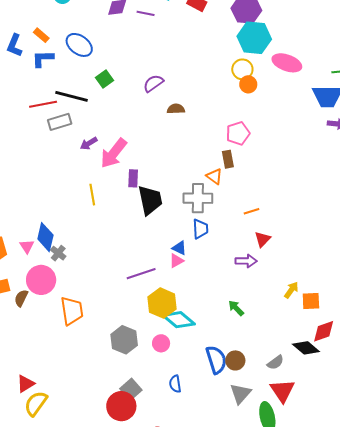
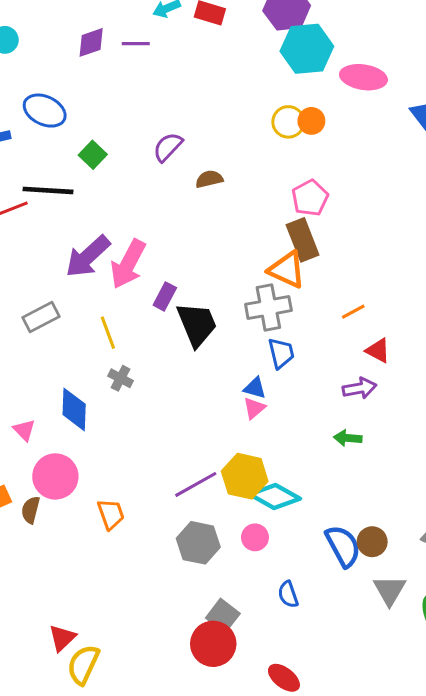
yellow circle: (242, 69) -> (288, 122), moved
gray rectangle: (60, 122) -> (41, 317), moved
purple arrow: (89, 143) -> (88, 257), size x1.8
brown rectangle: (228, 159) -> (303, 240), size x1.5
orange triangle: (214, 176) -> (287, 270), size x1.5
purple rectangle: (133, 178) -> (165, 296), turned 36
blue diamond: (45, 237) -> (74, 409), moved
red triangle: (263, 239) -> (378, 351), turned -36
gray cross: (58, 253) -> (121, 378), moved
purple line: (141, 274) -> (196, 484), moved
green arrow: (236, 308) -> (348, 438), moved, turned -30
orange trapezoid: (72, 311) -> (111, 514), size x0.7

